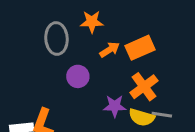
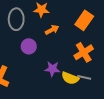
orange rectangle: (140, 48) -> (84, 20), moved, turned -36
orange cross: (144, 87) -> (84, 52), moved

